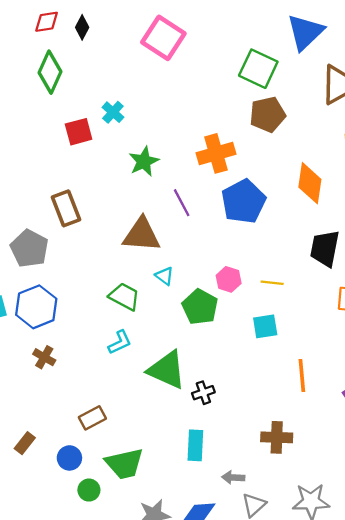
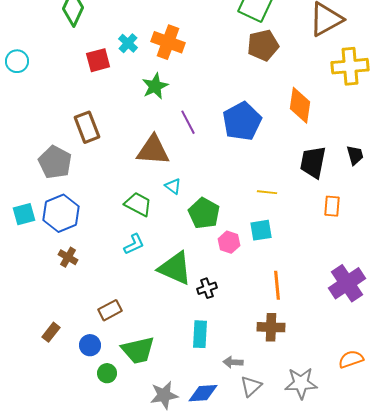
orange cross: (216, 153) -> (168, 42), moved, turned 36
pink hexagon: (229, 279) -> (229, 242), moved
orange line: (302, 376) -> (277, 285), moved

